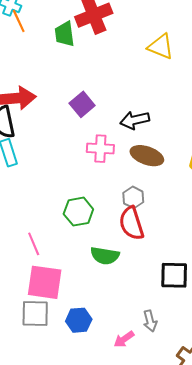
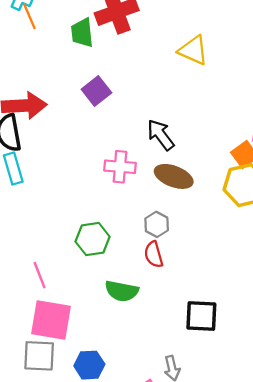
purple square: (82, 104) -> (96, 91), moved
black arrow: (135, 120) -> (161, 135), turned 64
red semicircle: (131, 223) -> (154, 254), size x0.7

